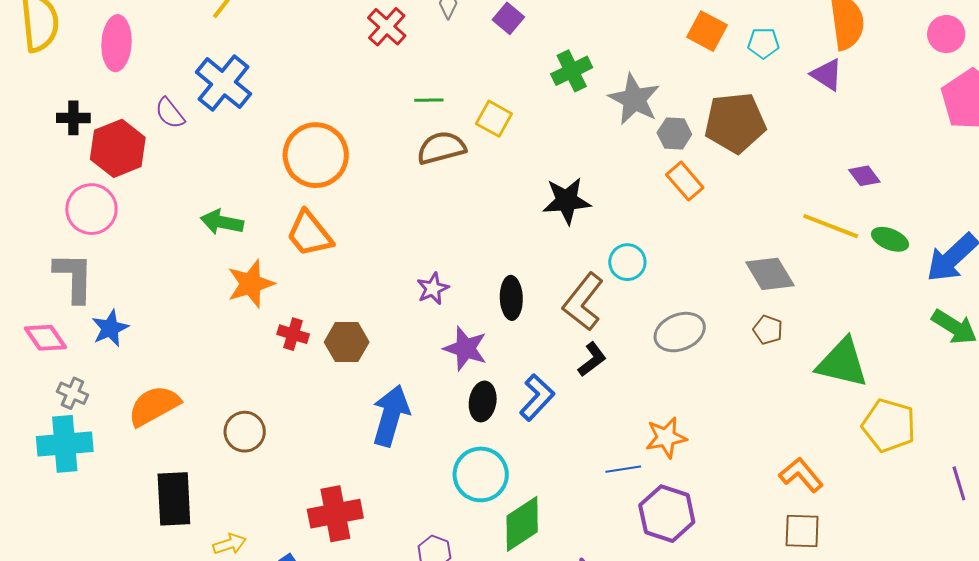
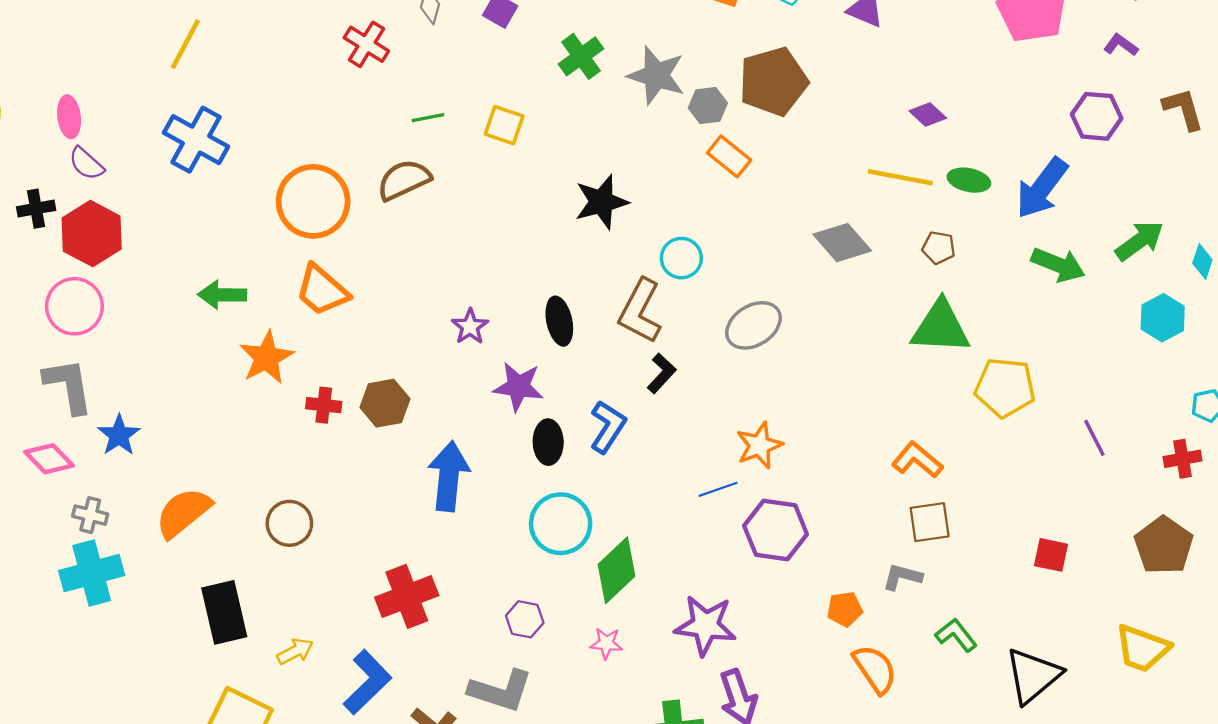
pink ellipse: (116, 43) -> (69, 117), size x0.7
purple semicircle: (170, 113) -> (86, 164), moved
brown semicircle: (441, 148) -> (404, 180), moved
brown pentagon: (768, 330) -> (939, 248), moved

